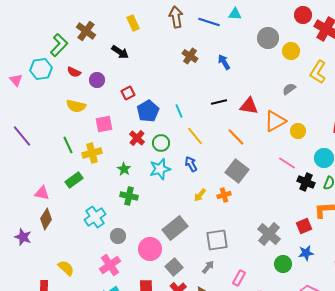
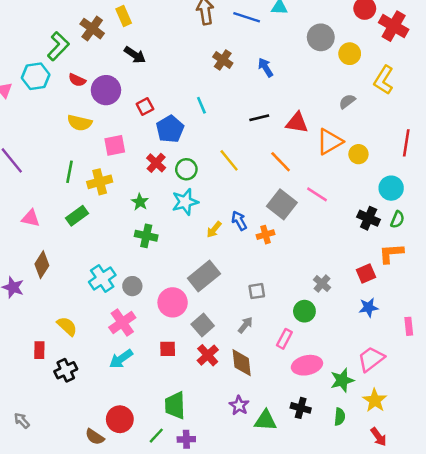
yellow rectangle: (133, 23) -> (124, 16), moved
purple circle: (97, 80) -> (106, 90), size x1.5
cyan line: (179, 111) -> (201, 105), moved
green line: (68, 145) -> (70, 172), turned 36
pink line: (287, 163) -> (317, 194), moved
blue arrow: (191, 164) -> (239, 221), moved
pink triangle: (42, 193) -> (31, 218), moved
yellow arrow: (200, 195) -> (214, 230), moved
cyan cross: (95, 217) -> (102, 279), moved
gray cross: (269, 234) -> (322, 284), size x0.6
gray square: (217, 240) -> (257, 291), size x0.6
green circle: (283, 264) -> (304, 311), moved

